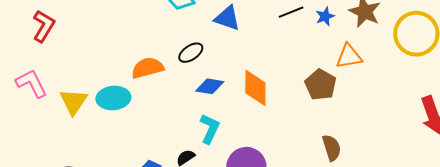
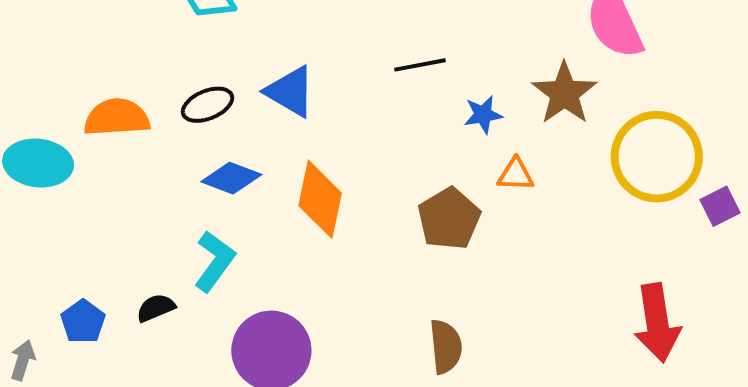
blue star: (325, 16) -> (483, 115), moved
blue triangle: (227, 18) -> (290, 92), moved
orange triangle: (349, 56) -> (516, 175), size x0.7

